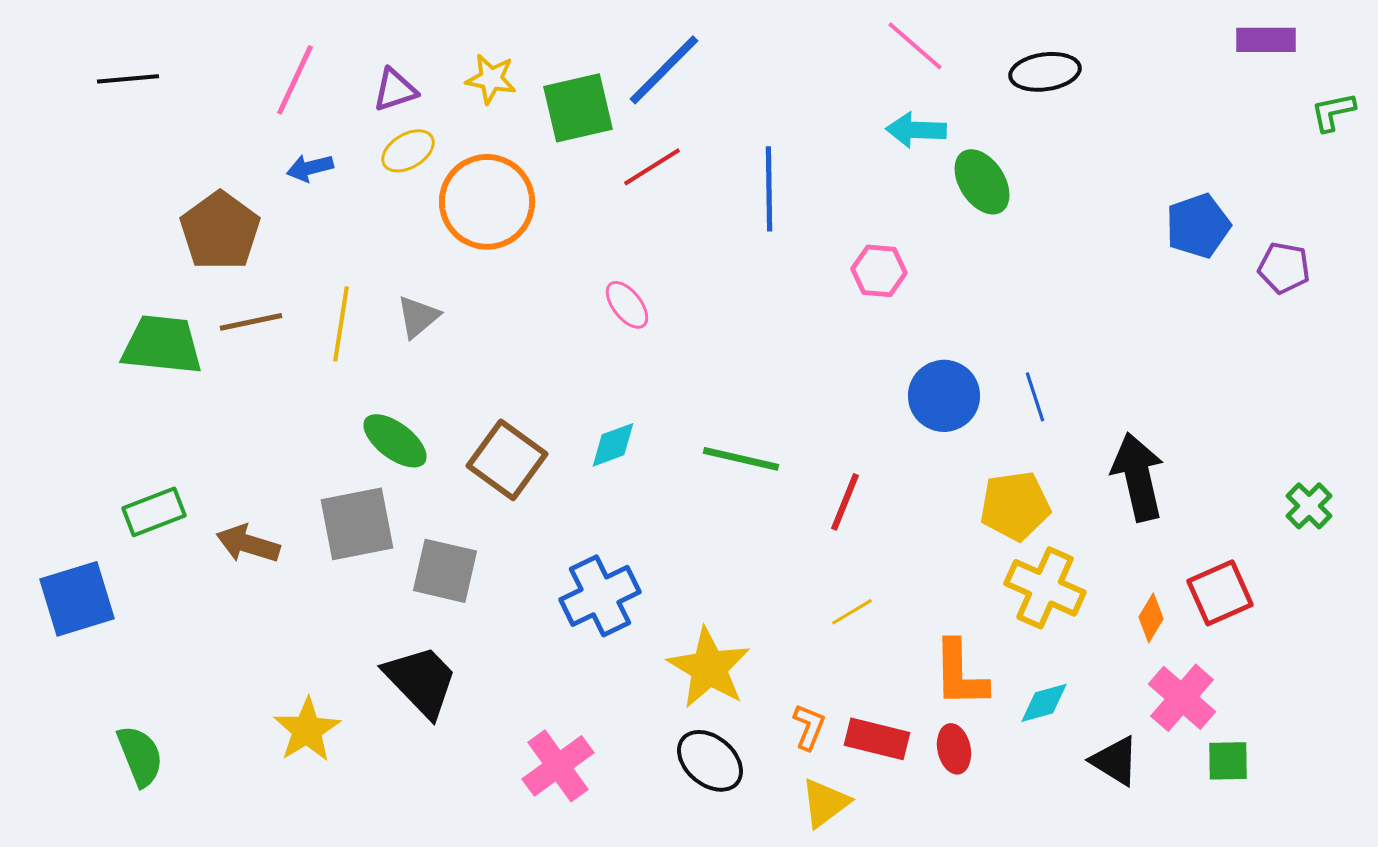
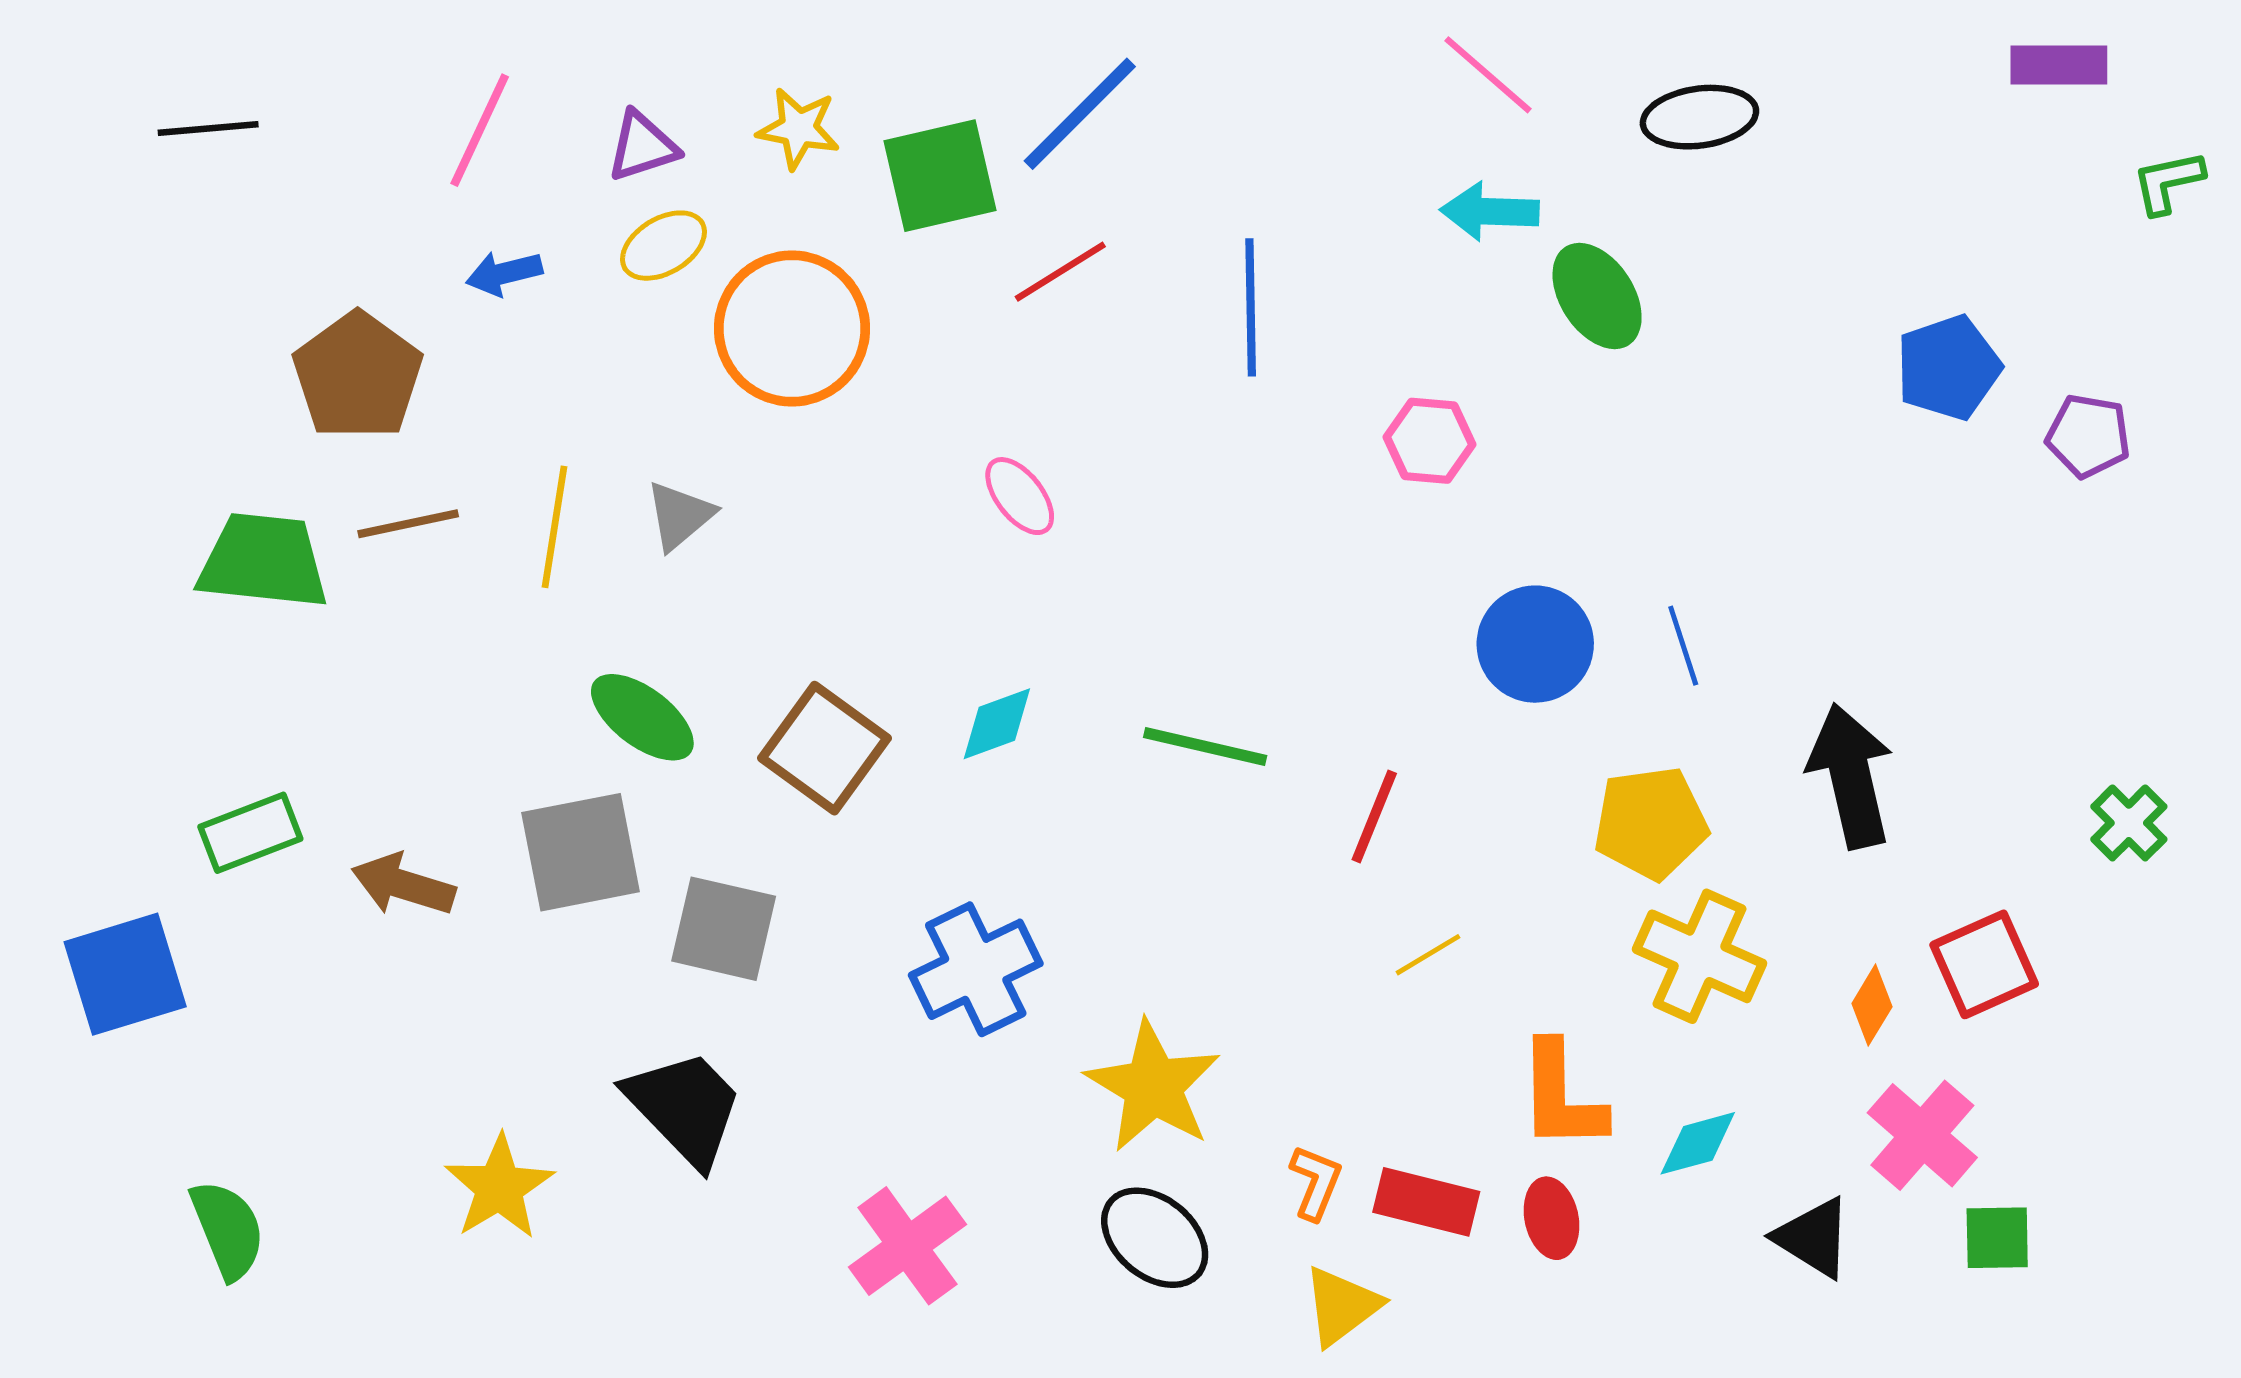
yellow line: (852, 612) -> (1428, 955), moved

